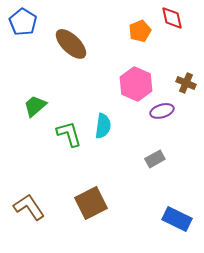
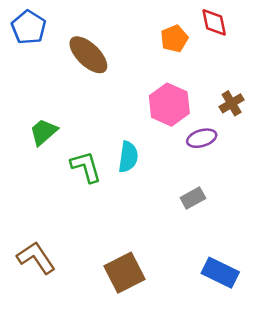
brown cross: (186, 83) -> (232, 103), turned 36
brown square: (91, 203) -> (124, 273), moved

